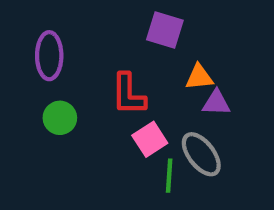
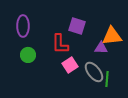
purple square: (165, 30) -> (77, 26), moved
orange triangle: (199, 77) -> (112, 36), moved, size x1.5
green line: (169, 176) -> (107, 79), moved

